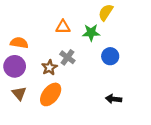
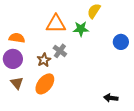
orange triangle: (63, 27) -> (56, 24), size x1.5
blue circle: (110, 56) -> (121, 42), moved
black arrow: (114, 99) -> (111, 98), moved

